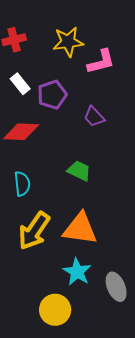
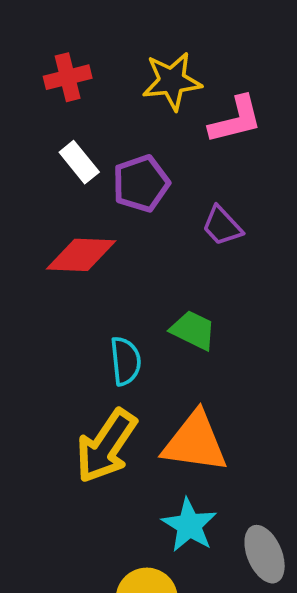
cyan semicircle: (22, 184) -> (126, 361), moved

